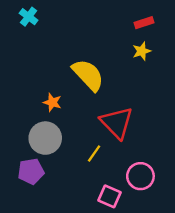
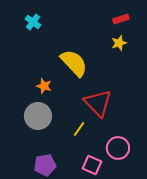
cyan cross: (29, 17) -> (33, 22), moved
purple pentagon: (31, 171) -> (45, 165), moved

